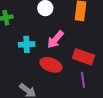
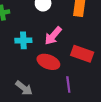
purple line: (83, 80) -> (68, 85), moved

